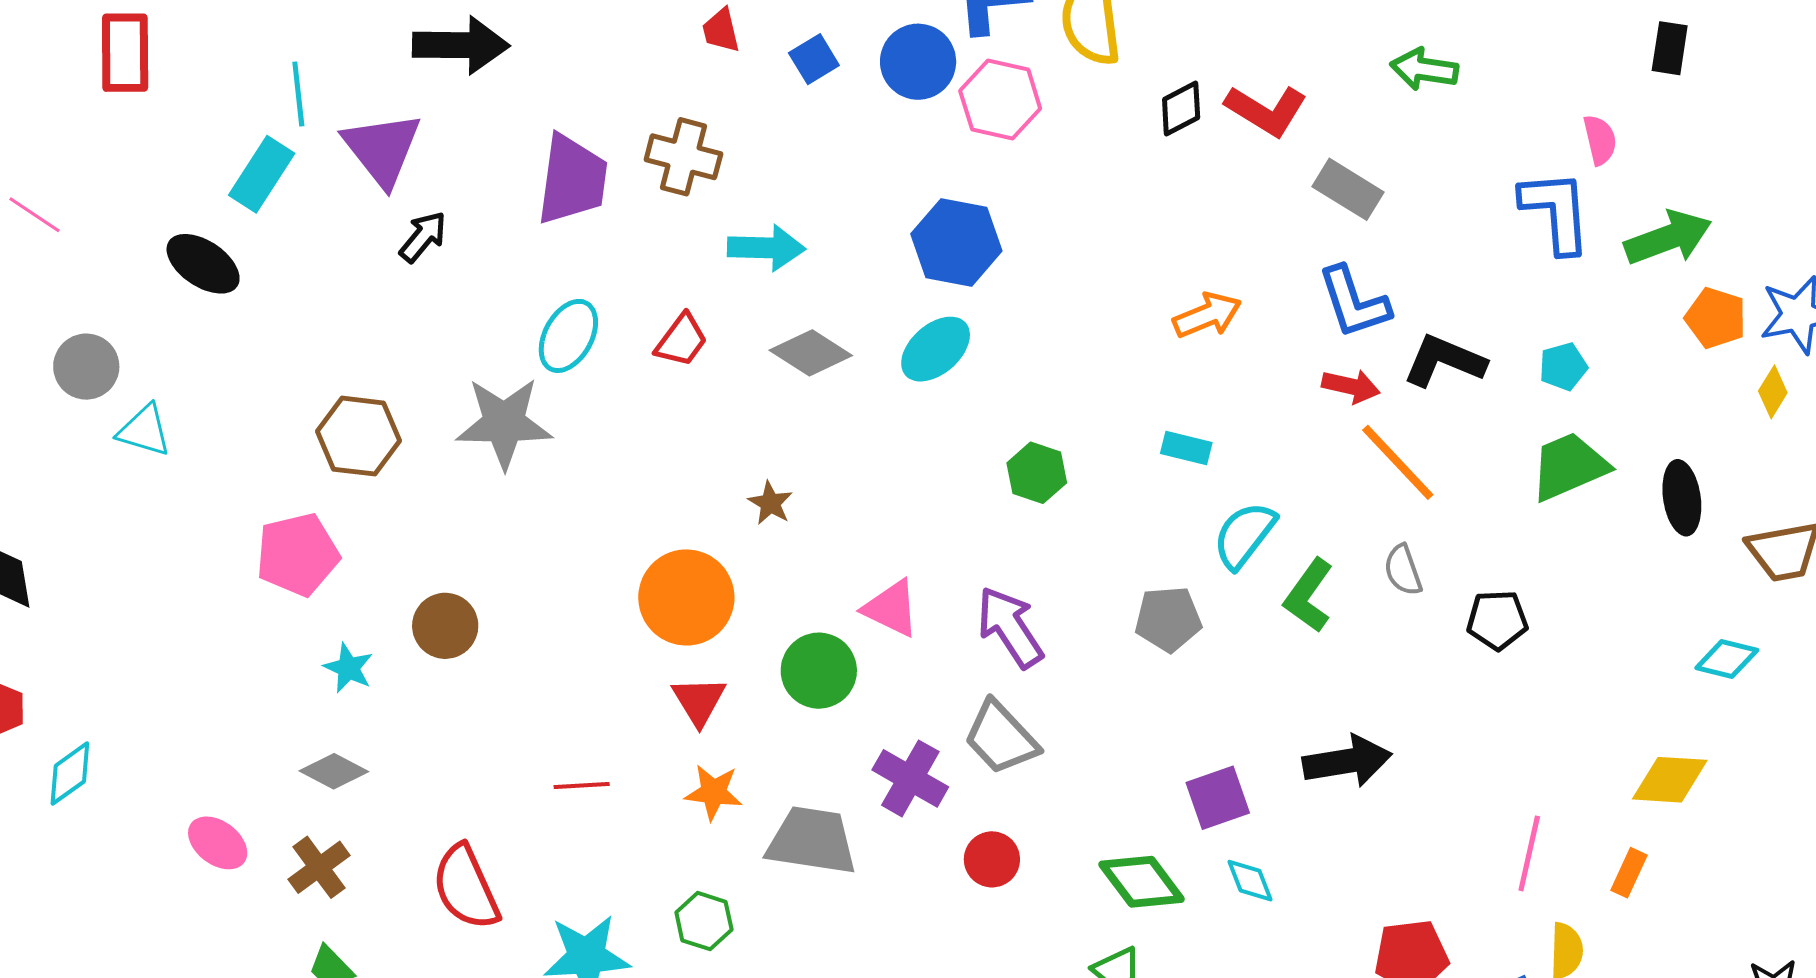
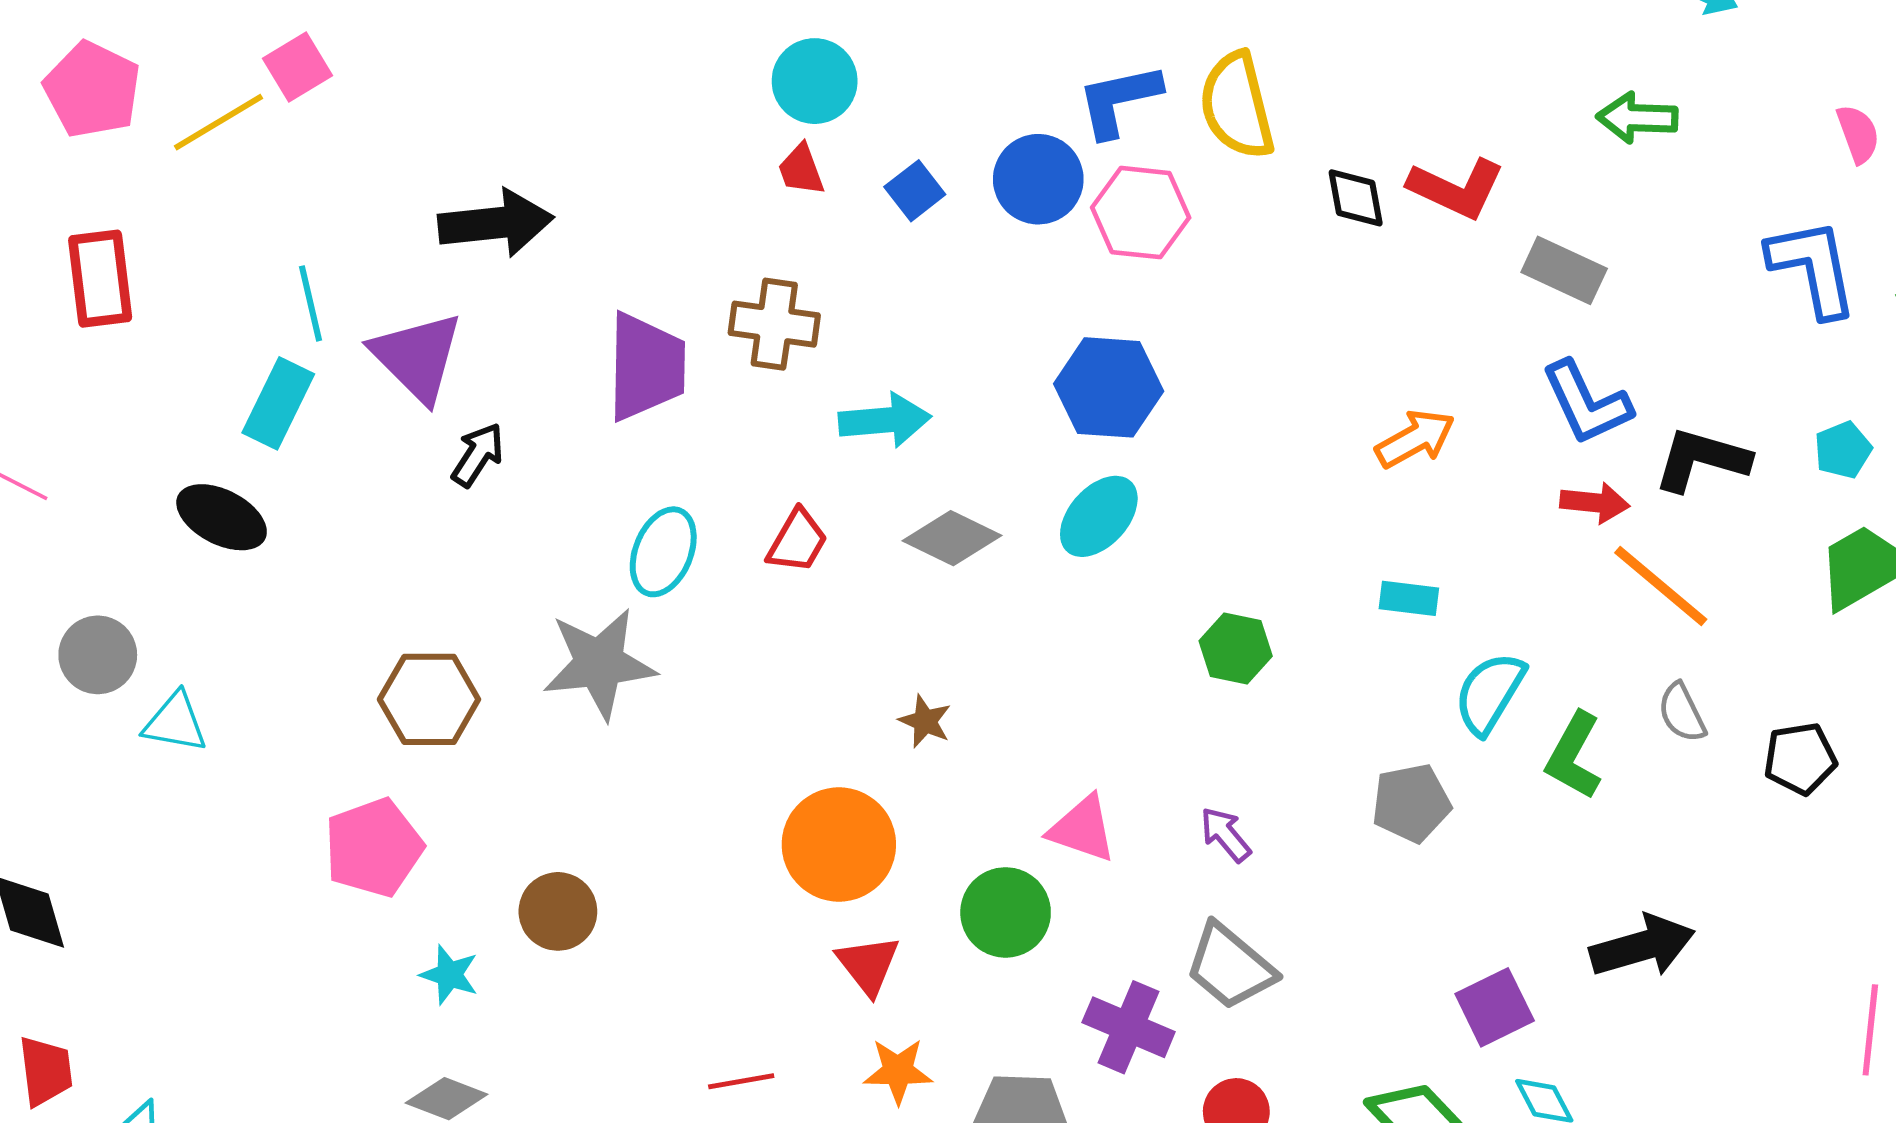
black diamond: (1181, 108) -> (1356, 198), turned -66
pink semicircle: (1600, 140) -> (1858, 134), moved
purple arrow: (1010, 627) -> (1225, 835), size x0.6

